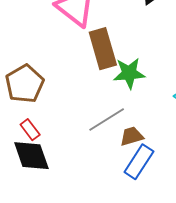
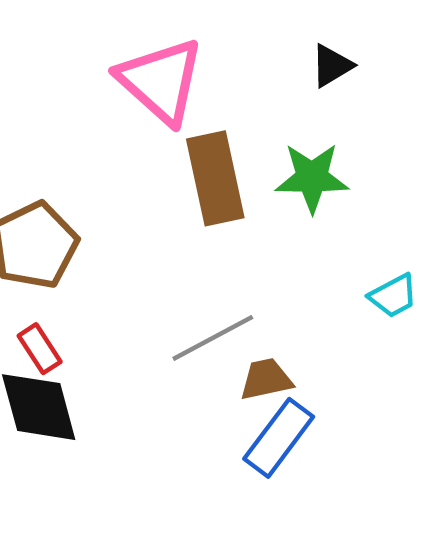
green star: (129, 73) -> (312, 178), moved

